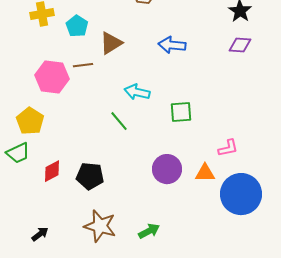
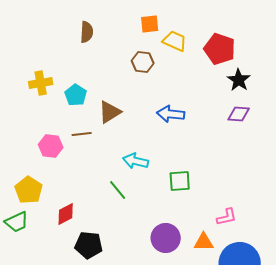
pink hexagon: (52, 77) -> (51, 146), size x0.7
red diamond: (52, 171) -> (66, 214), moved

